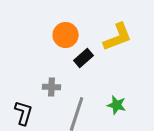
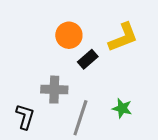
gray cross: (52, 87) -> (54, 90), size x1.4

